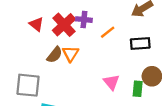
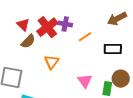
orange triangle: (70, 54) -> (52, 62), moved
brown semicircle: (55, 55) -> (28, 41), moved

